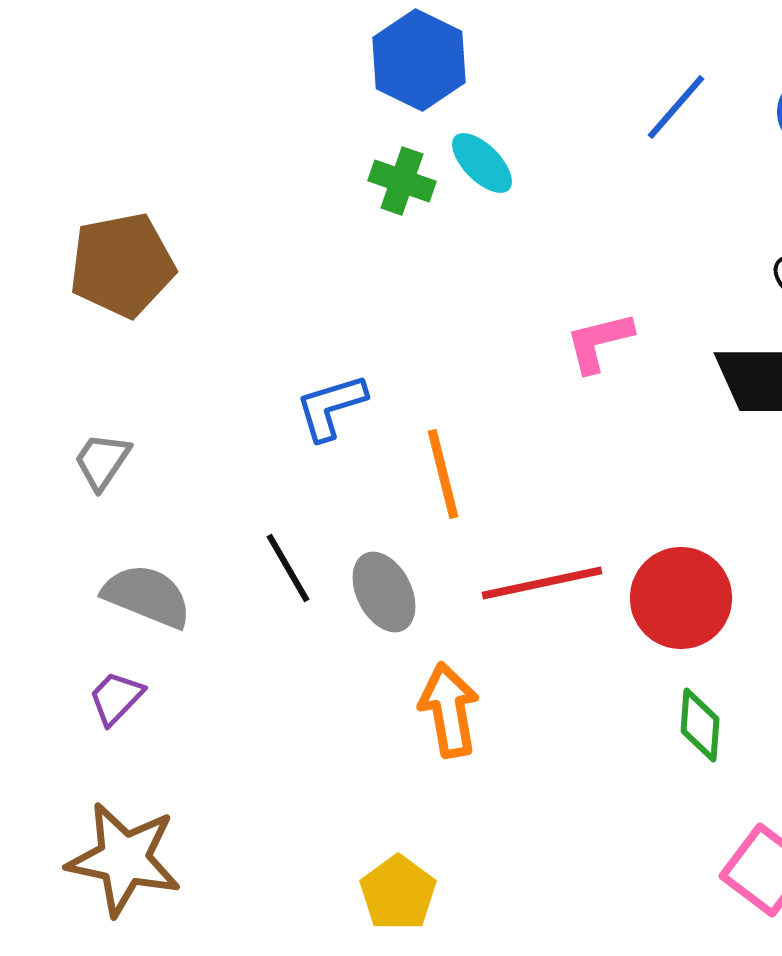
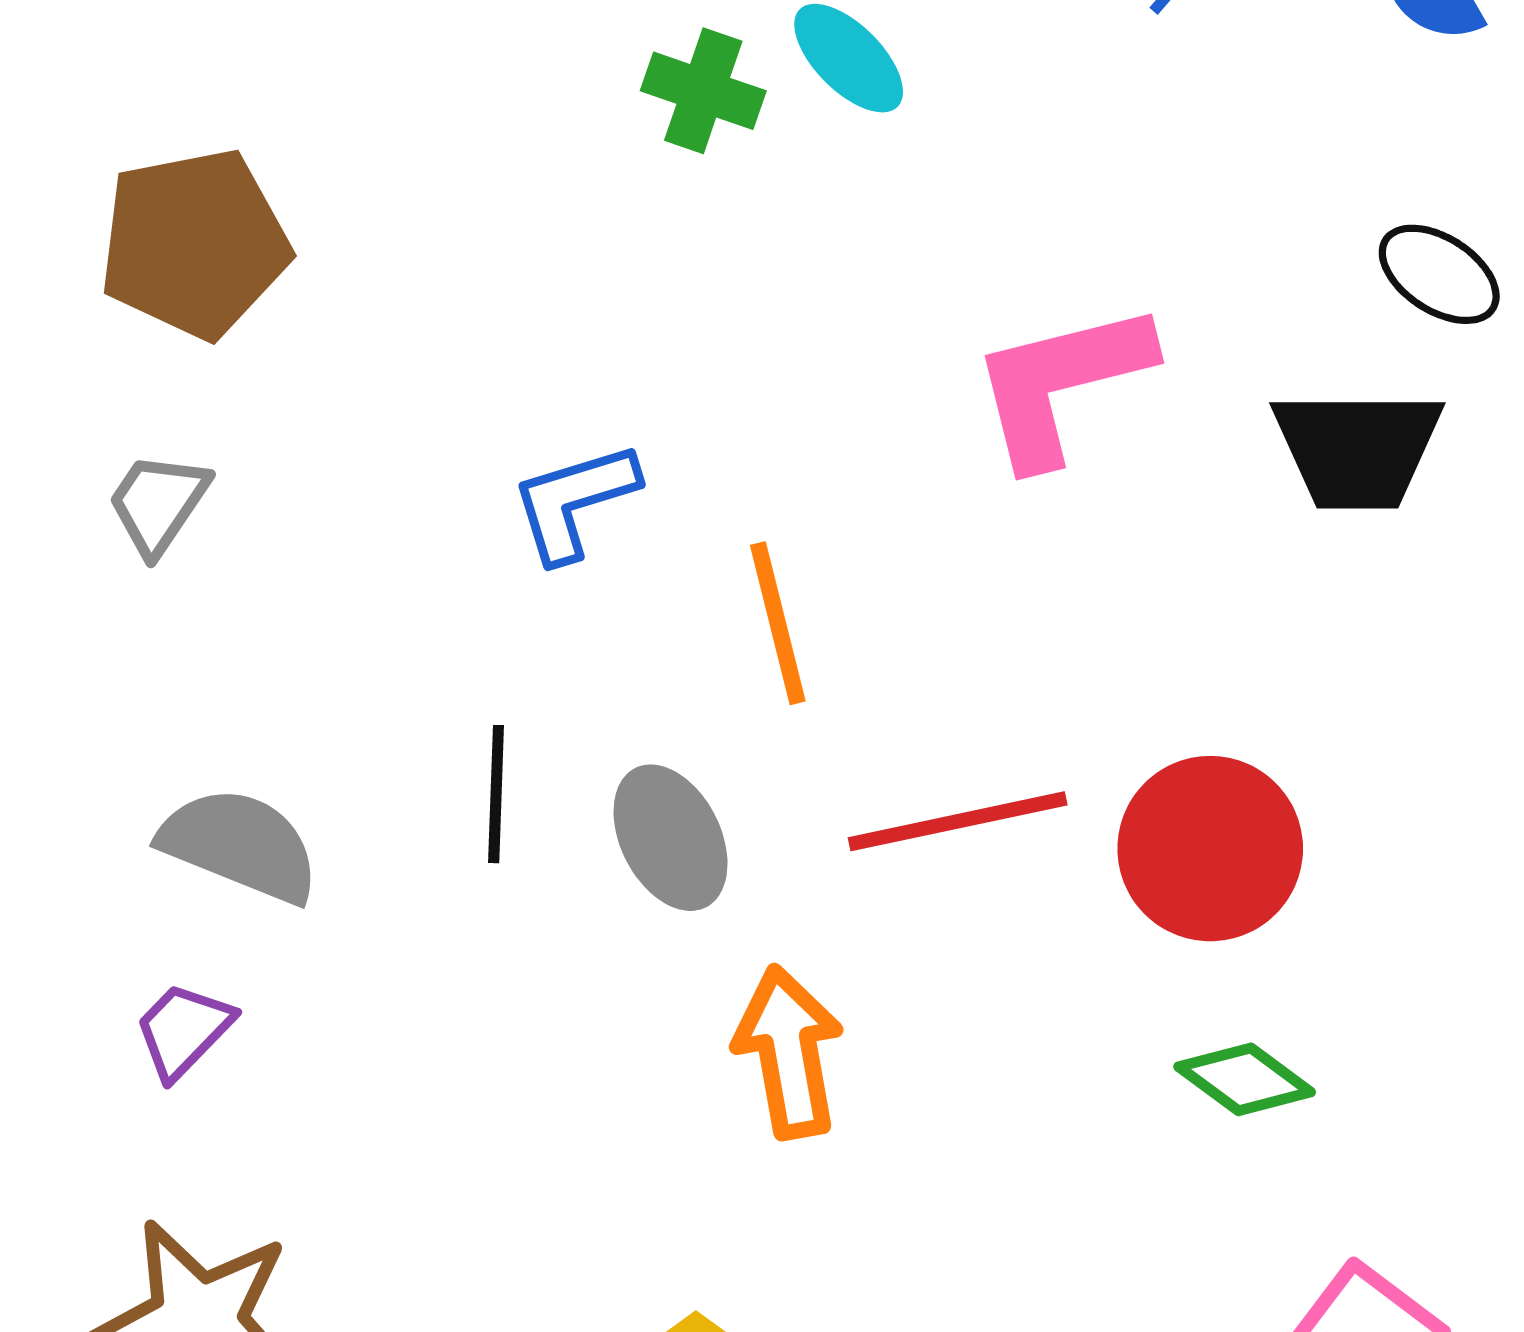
pink L-shape: (599, 342) -> (1061, 383), size x1.5
gray trapezoid: (102, 461) -> (158, 503), moved
black line: (288, 568) -> (496, 794), turned 32
green diamond: (700, 725) -> (1245, 1079), turned -58

